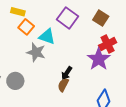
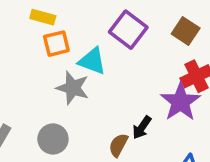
orange square: (26, 27) -> (56, 44), turned 35
black arrow: (67, 73) -> (142, 128), moved
gray circle: (15, 81) -> (53, 139), moved

